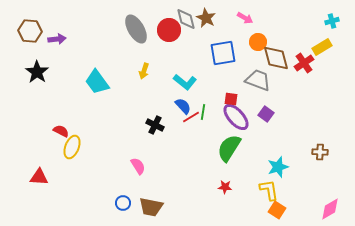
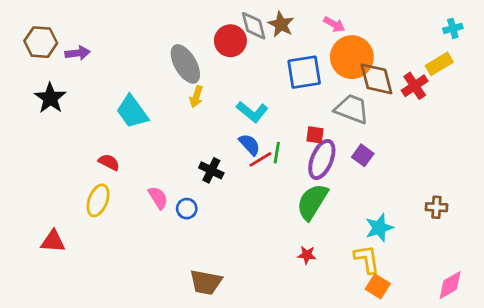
gray ellipse: (136, 29) -> (185, 64), moved
orange circle: (258, 42) -> (352, 57), size x1.8
purple ellipse: (236, 117) -> (322, 159), turned 64
red semicircle: (61, 131) -> (109, 162), moved
pink semicircle: (138, 166) -> (158, 198), moved
blue circle: (123, 203) -> (187, 209), moved

